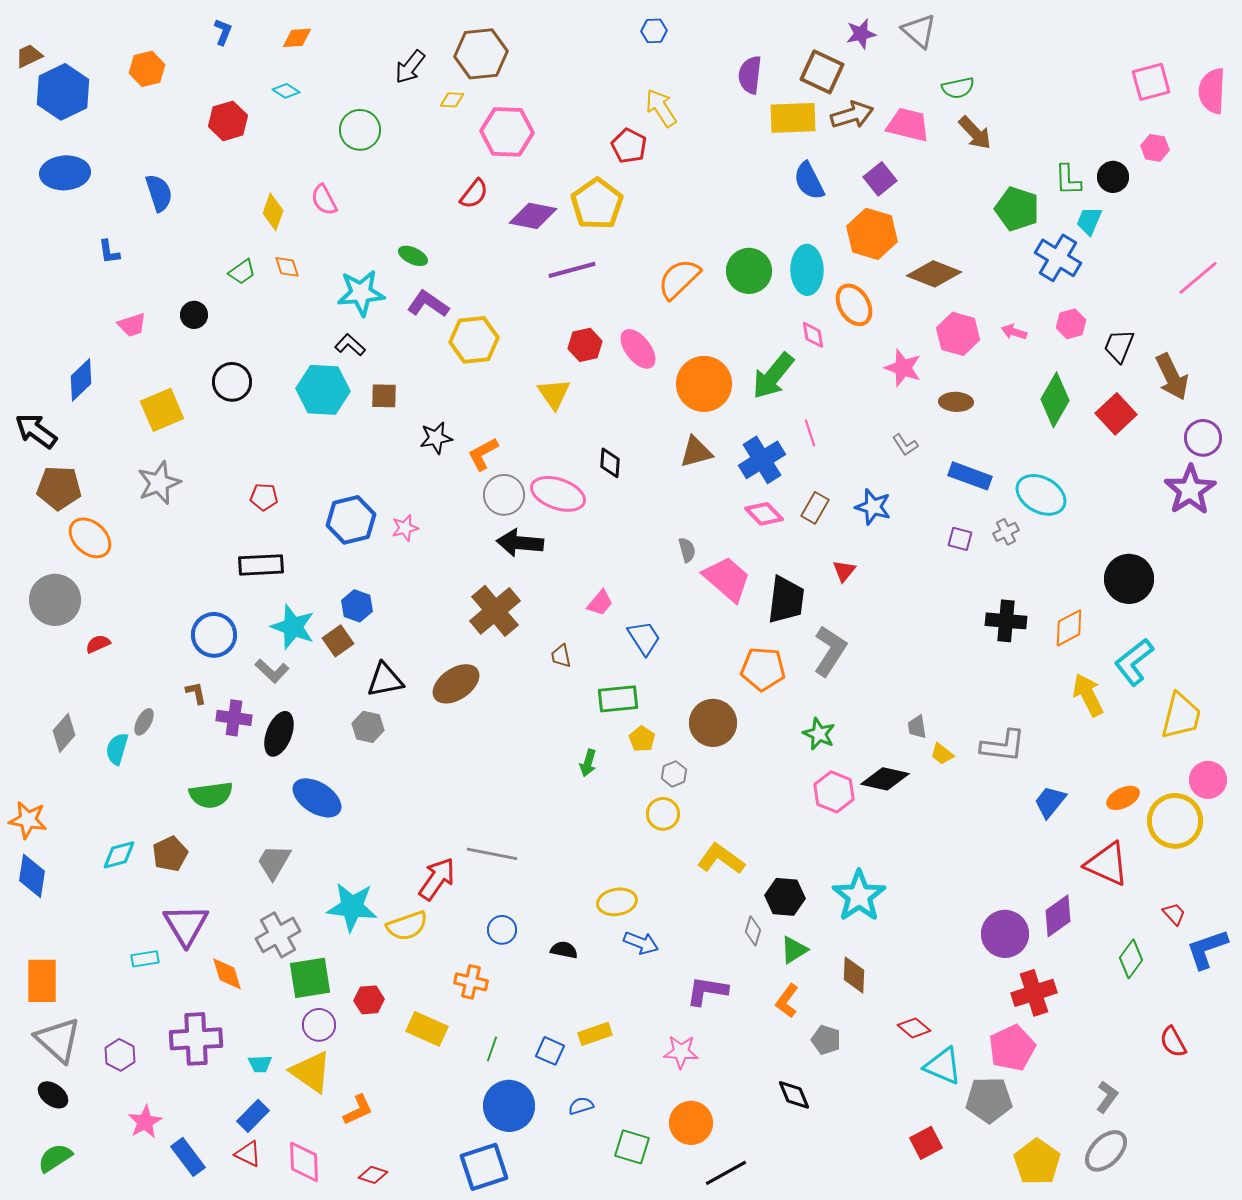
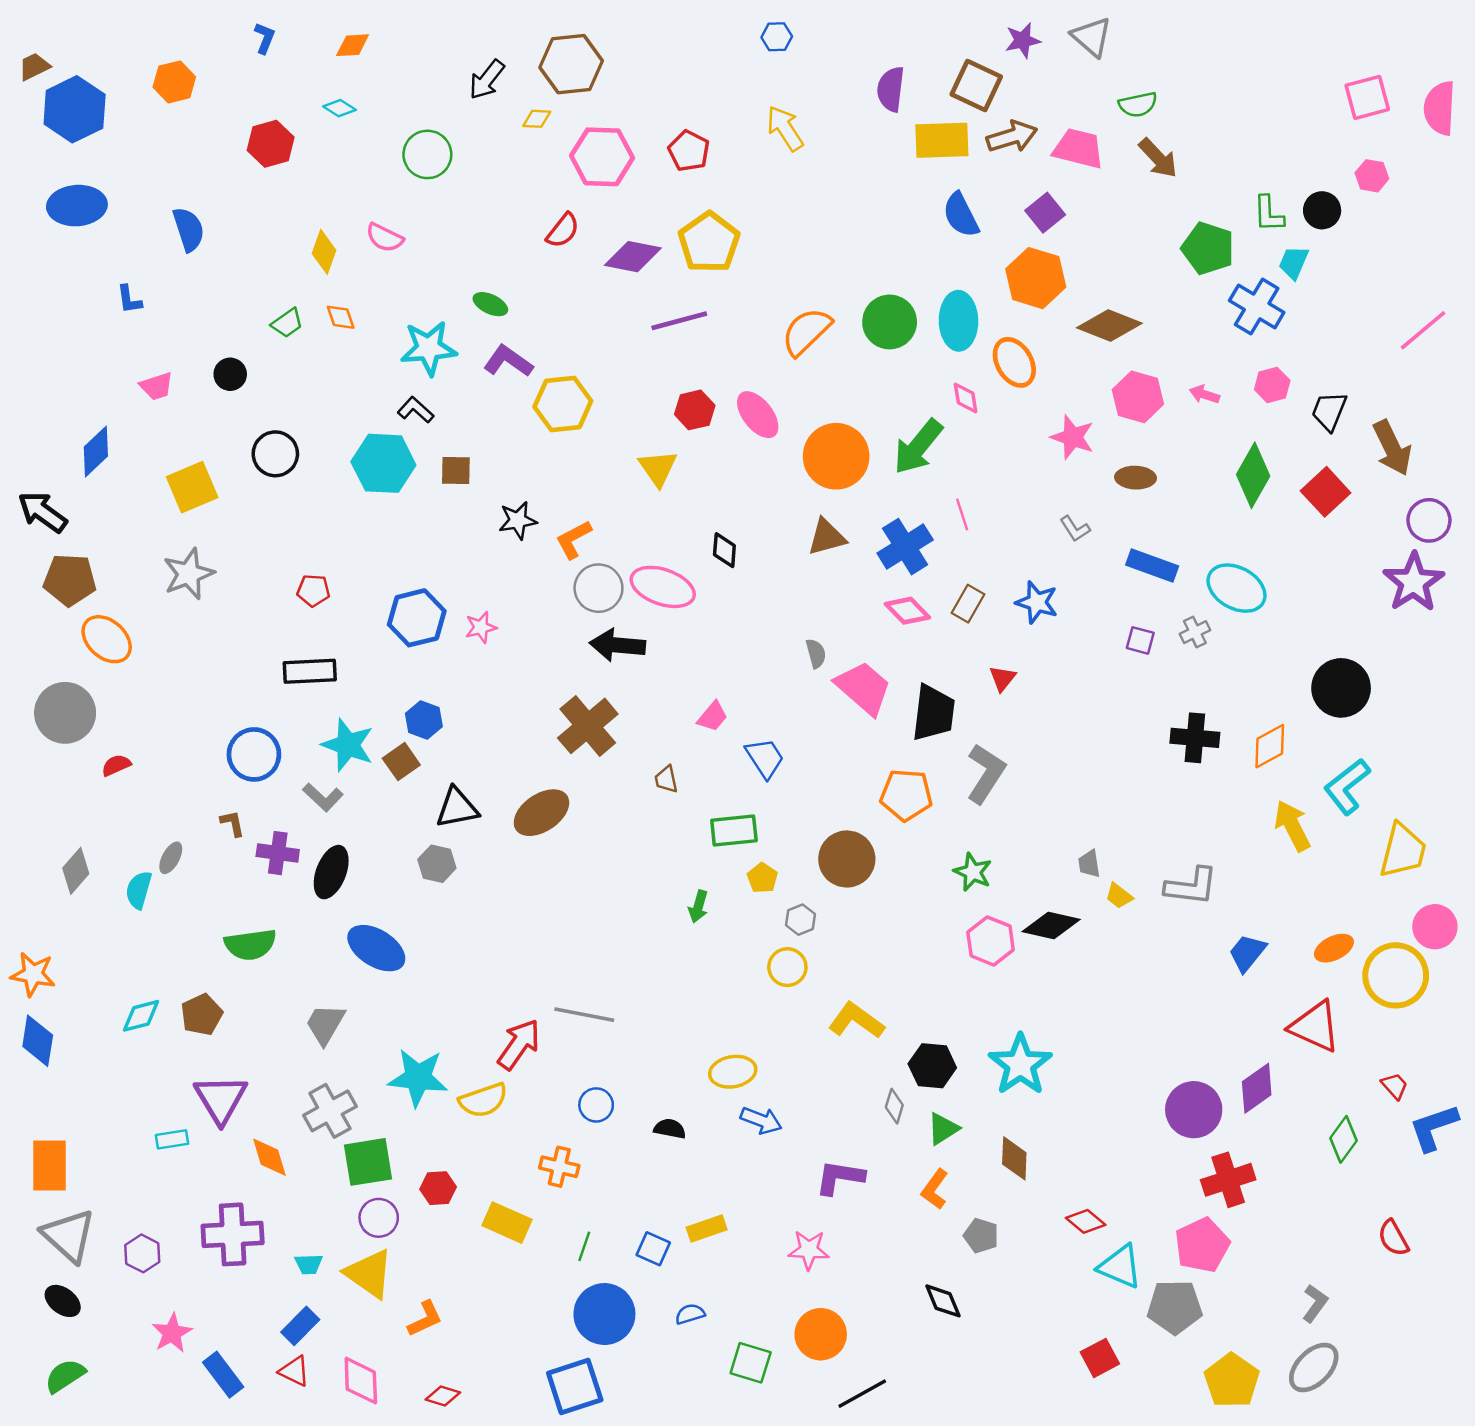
red pentagon: (629, 146) -> (689, 151), moved
pink semicircle: (324, 200) -> (385, 238), turned -36

